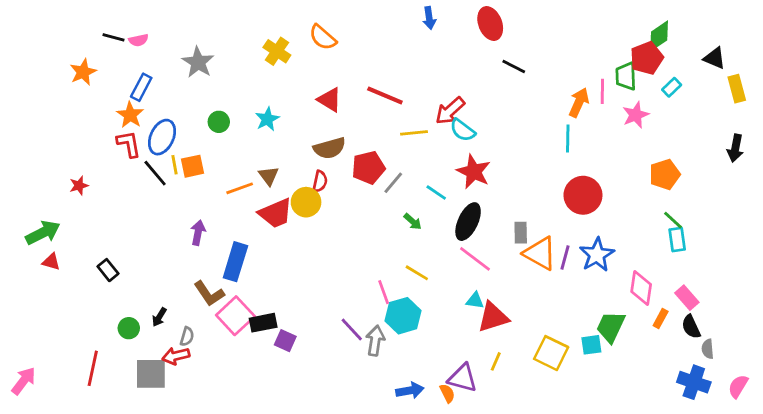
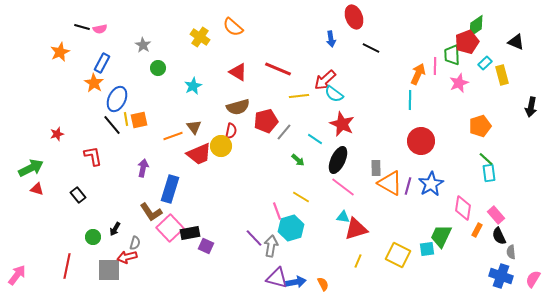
blue arrow: (429, 18) -> (331, 39), moved
gray star: (198, 62) -> (143, 45), size x0.7
yellow rectangle: (737, 89) -> (502, 75), moved
green circle: (219, 122) -> (158, 68), moved
red L-shape: (129, 144) -> (93, 156), moved
purple triangle: (463, 378) -> (277, 278), moved

